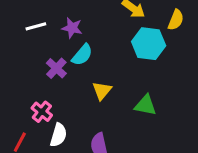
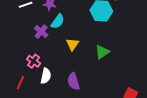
green triangle: (145, 105) -> (102, 52), turned -42

